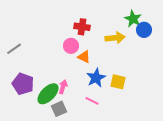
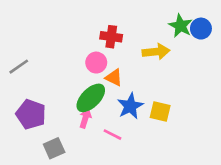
blue circle: (144, 30) -> (201, 29), moved
green ellipse: (48, 94) -> (91, 98), moved
pink line: (92, 101) -> (113, 135), moved
gray square: (59, 109) -> (54, 148), moved

